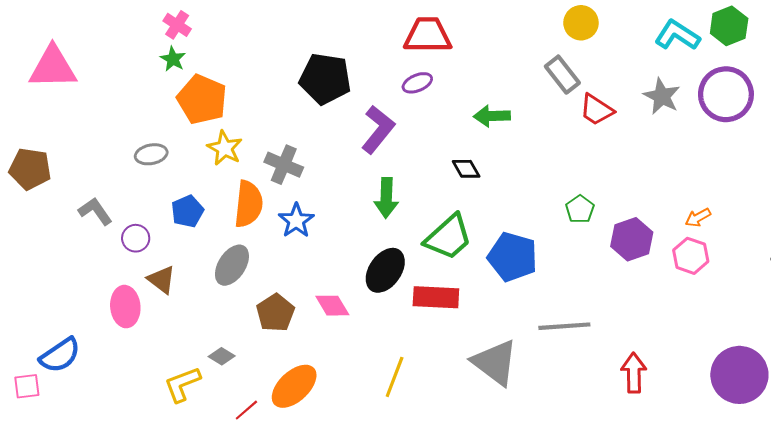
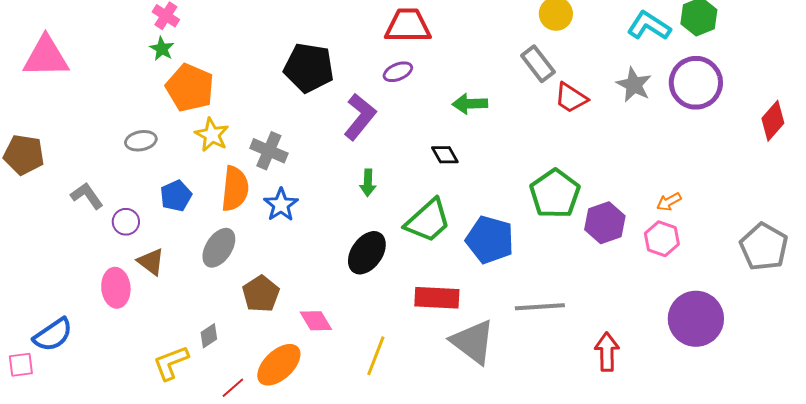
green arrow: (386, 198) -> (368, 183), size x0.7
green pentagon: (580, 209) -> (555, 194), size x1.8
red rectangle: (436, 297) -> (437, 298), moved
pink diamond: (332, 306) -> (316, 321), moved
gray diamond: (222, 356) -> (209, 336), turned -65
purple circle: (739, 375) -> (696, 319), moved

